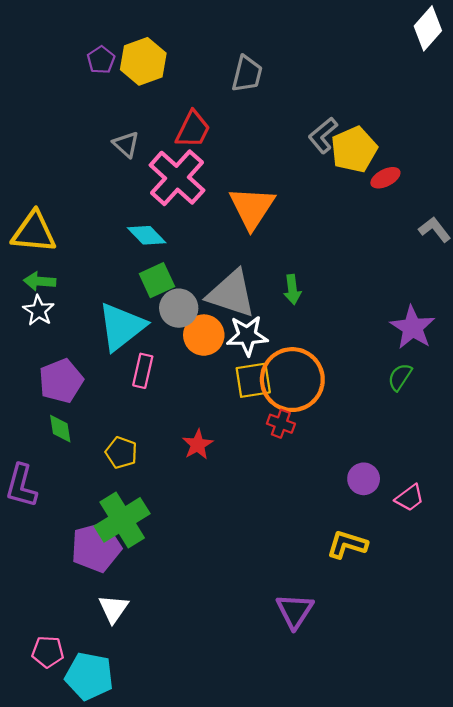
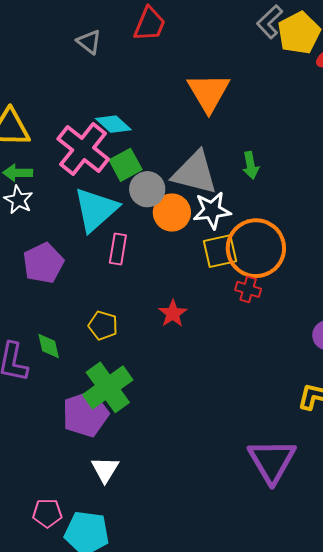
pink cross: (177, 178) -> (83, 149), moved
green diamond: (60, 429) -> (49, 346), moved
purple triangle: (295, 611) -> (272, 461), size x1.4

